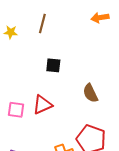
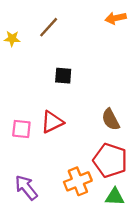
brown line: (42, 23) -> (49, 27), turned 30
brown semicircle: (90, 93) -> (111, 120), moved

